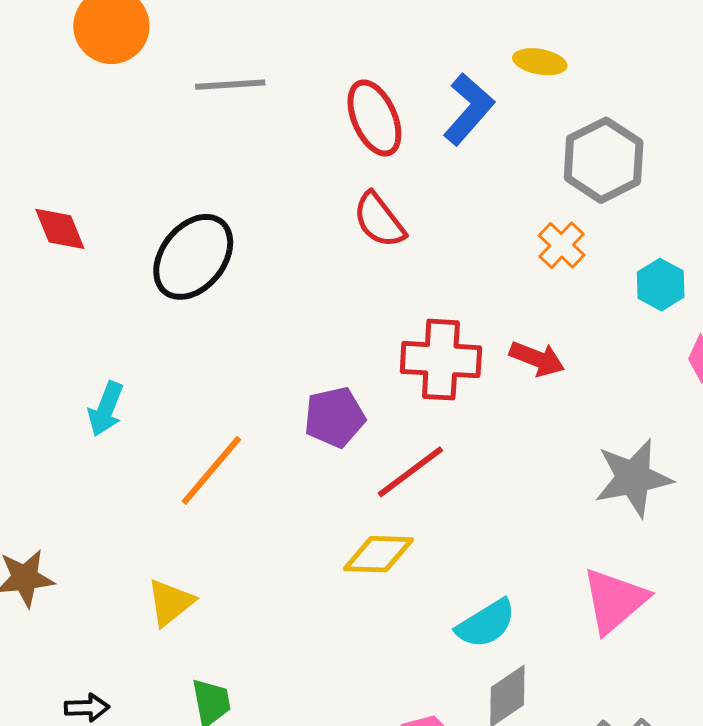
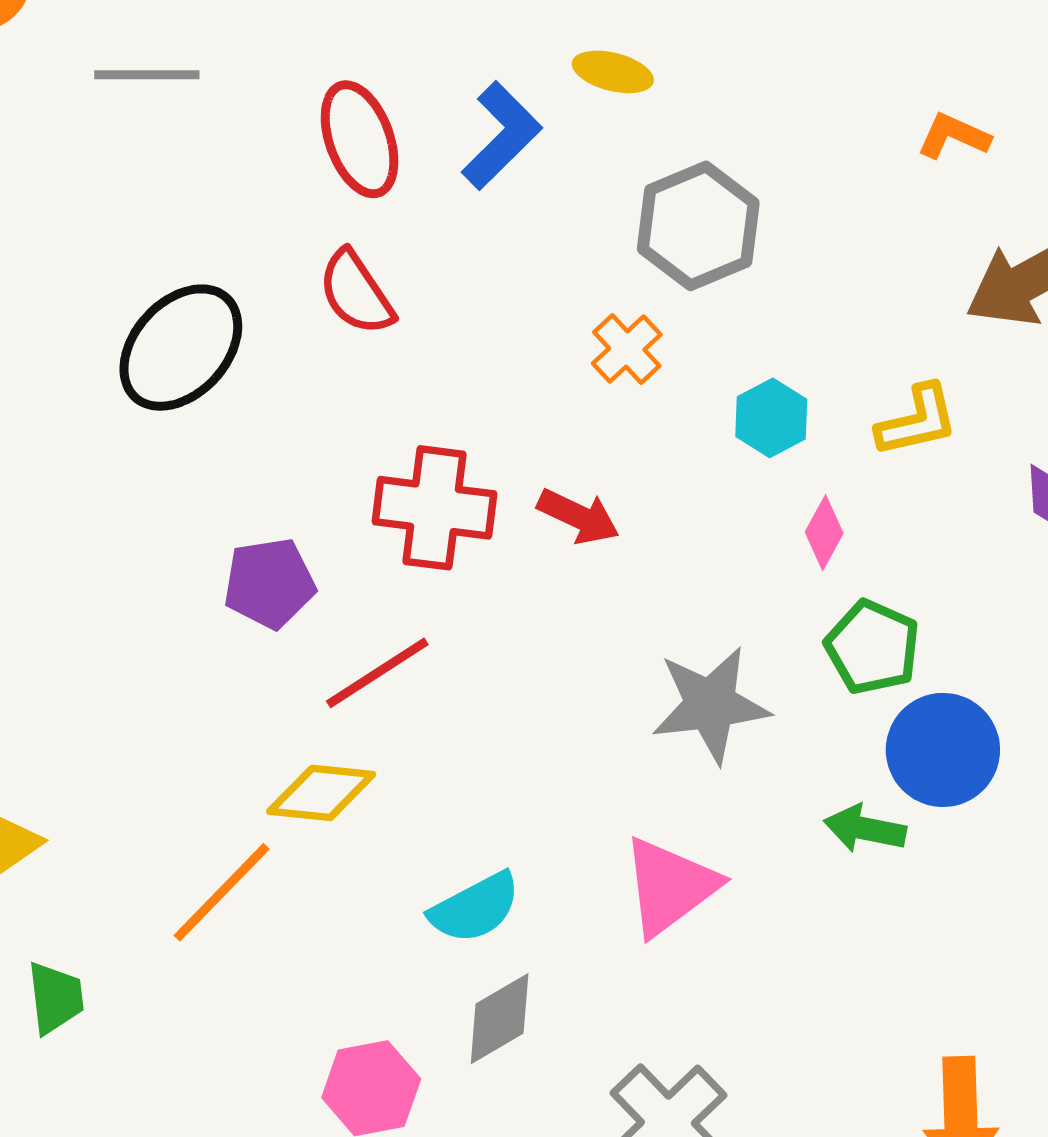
black ellipse: (193, 257) -> (181, 348), moved
orange line: (211, 470) -> (222, 892), moved

